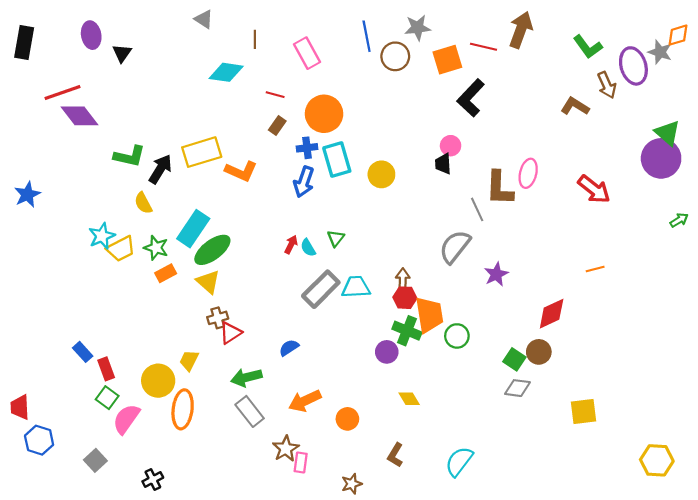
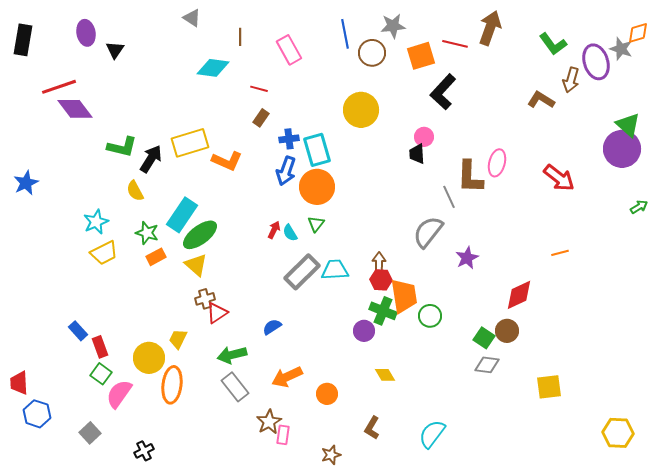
brown arrow: (607, 85) -> (571, 80), turned 40
orange circle: (324, 114) -> (317, 187), moved
yellow circle: (381, 174) -> (361, 110), moved, size x1.4
yellow trapezoid: (121, 249) -> (104, 253), moved

